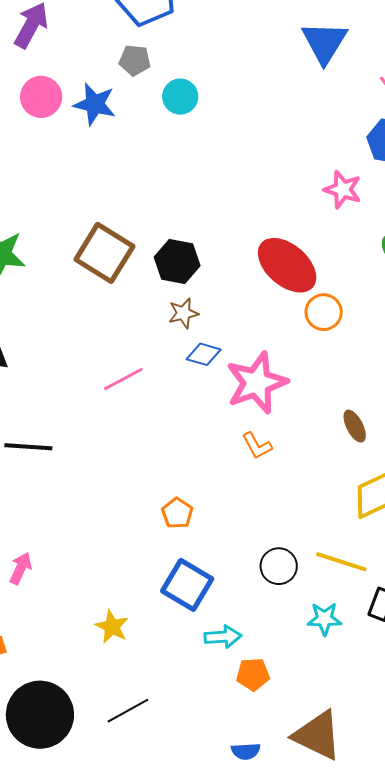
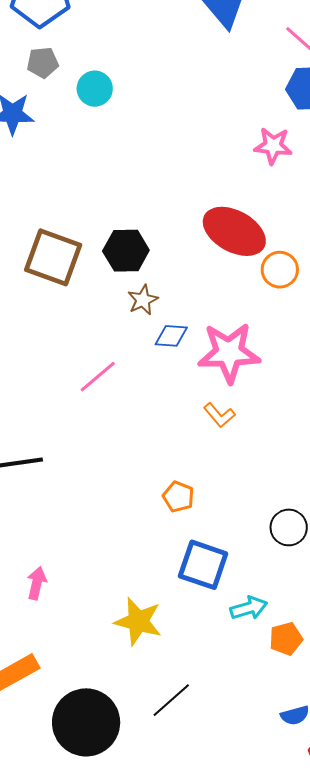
pink star: (257, 383) -> (229, 353), turned 30
orange L-shape: (257, 446) -> (219, 415), moved
yellow star: (112, 627) -> (138, 621), size x1.4

